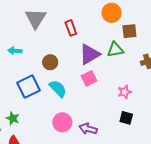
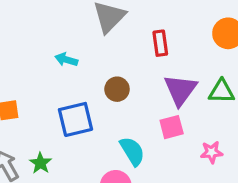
purple triangle: (90, 54) -> (180, 90), turned -35
cyan semicircle: (58, 89) -> (132, 151), moved
pink star: (125, 92) -> (212, 152), moved

